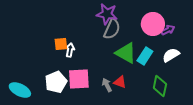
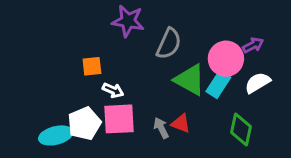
purple star: (107, 14) -> (128, 21), moved
pink circle: (153, 24) -> (226, 59), moved
white arrow: (70, 50) -> (113, 90), moved, turned 104
cyan ellipse: (20, 90) -> (56, 135), moved, turned -40

